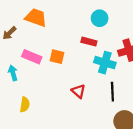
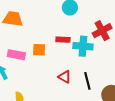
red rectangle: (89, 42) -> (63, 40), moved
black line: (112, 92) -> (87, 81), moved

